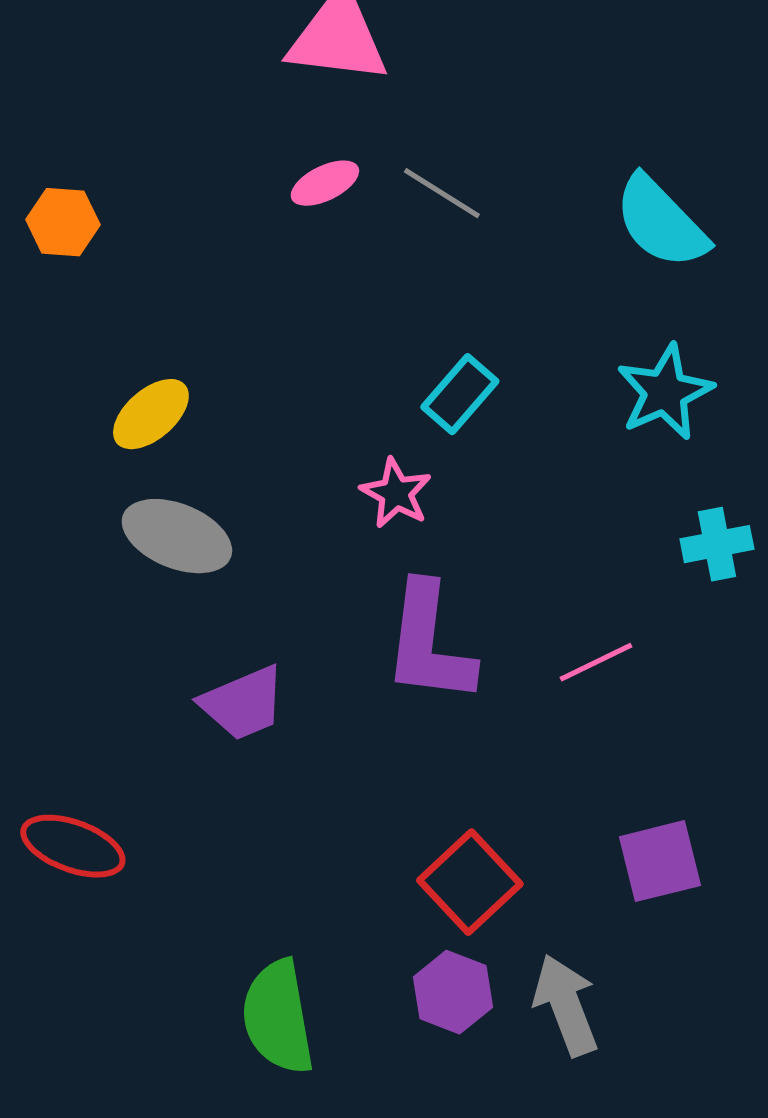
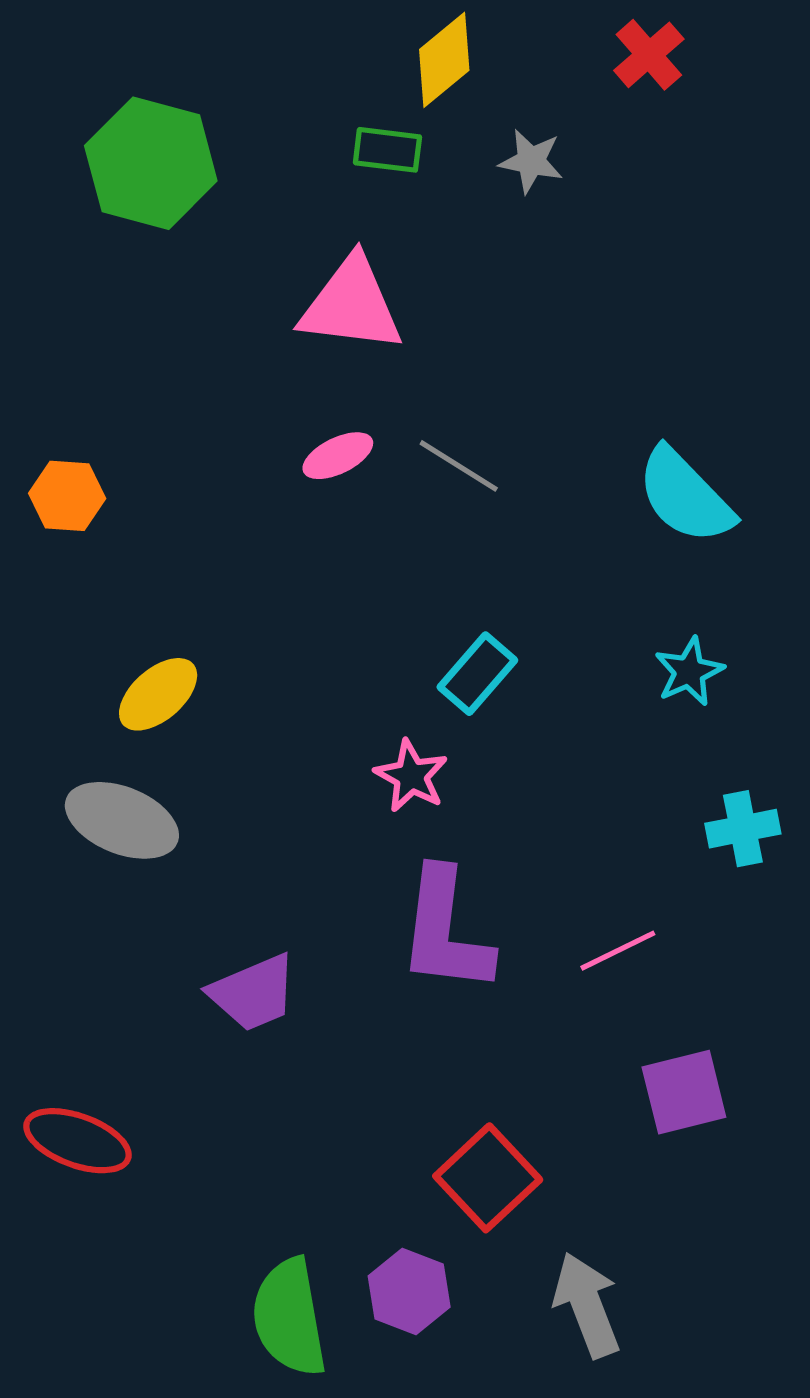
cyan star: (665, 392) -> (689, 672), size x0.7
gray ellipse: (177, 536) -> (122, 820), moved
purple square: (660, 861) -> (684, 1092), moved
purple hexagon: (453, 992) -> (409, 1291), moved

